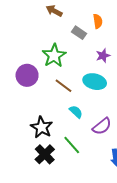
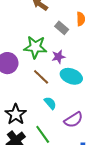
green star: (54, 56) -> (35, 47), turned 30
purple star: (103, 56) -> (58, 57), moved

